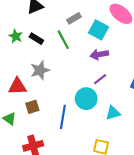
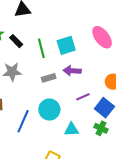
gray rectangle: (74, 18) -> (49, 78), moved
cyan square: (98, 30) -> (66, 45), moved, turned 30
purple line: (100, 79) -> (83, 97), moved

